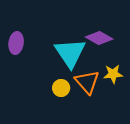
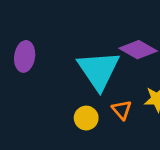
orange triangle: (87, 82) -> (122, 110), size x0.6

